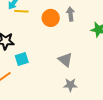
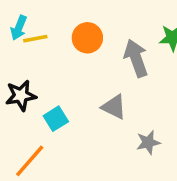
gray arrow: (71, 14) -> (136, 58), moved, size x1.5
gray triangle: (65, 60) -> (114, 107), moved

